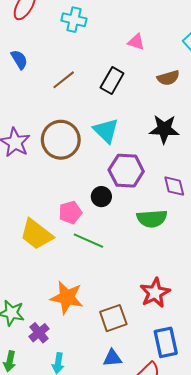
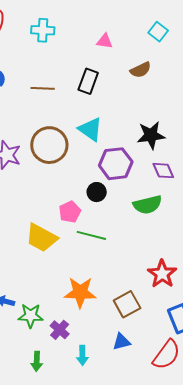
brown line: (64, 80) -> (43, 88), turned 50
black star: (164, 129) -> (151, 135), moved
blue triangle: (112, 358) -> (122, 342), moved

